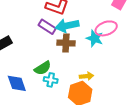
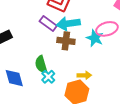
green semicircle: (43, 68) -> (41, 64), turned 102
cyan cross: (51, 80) -> (48, 77), turned 32

